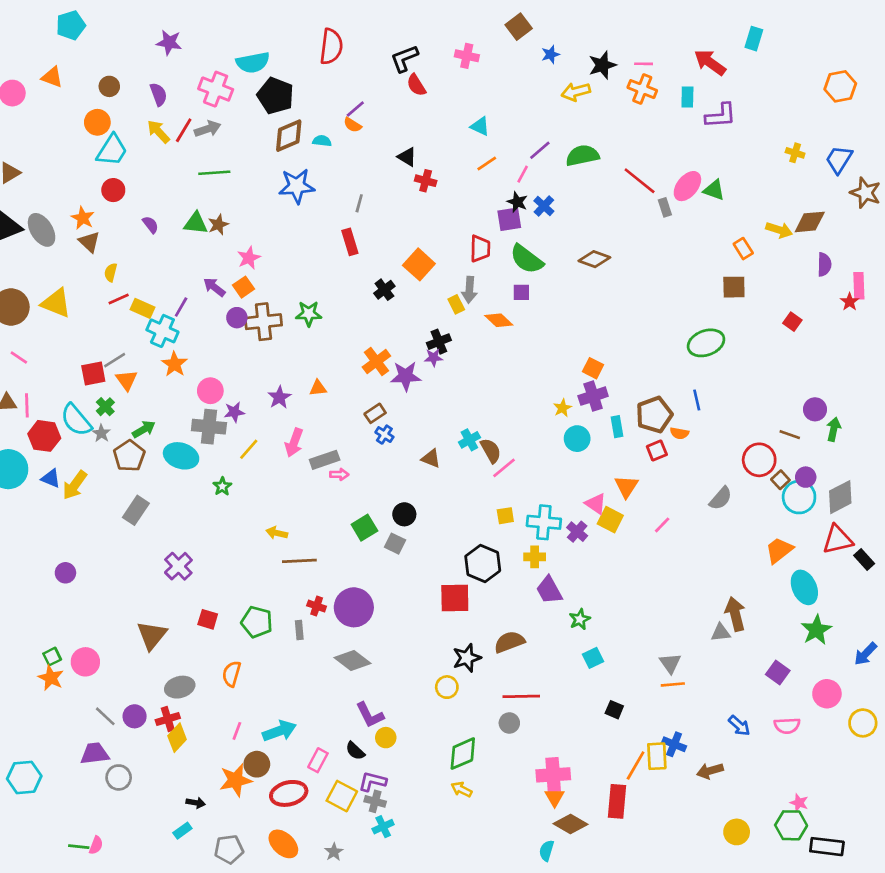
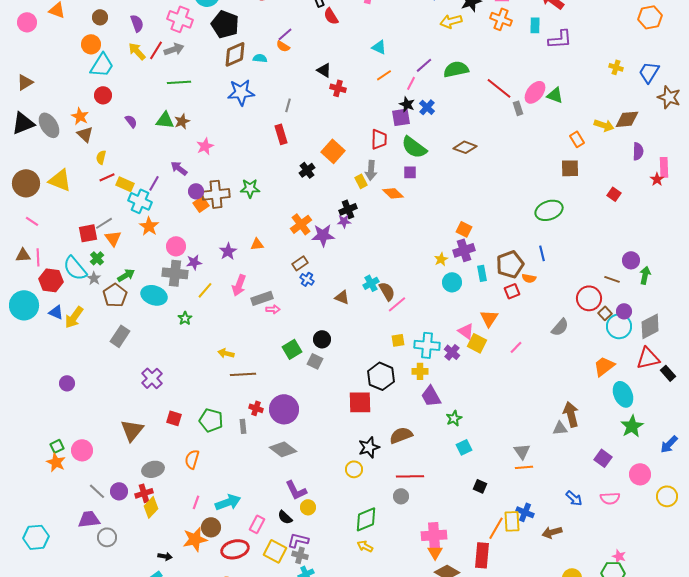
orange square: (244, 287) -> (201, 204), moved

